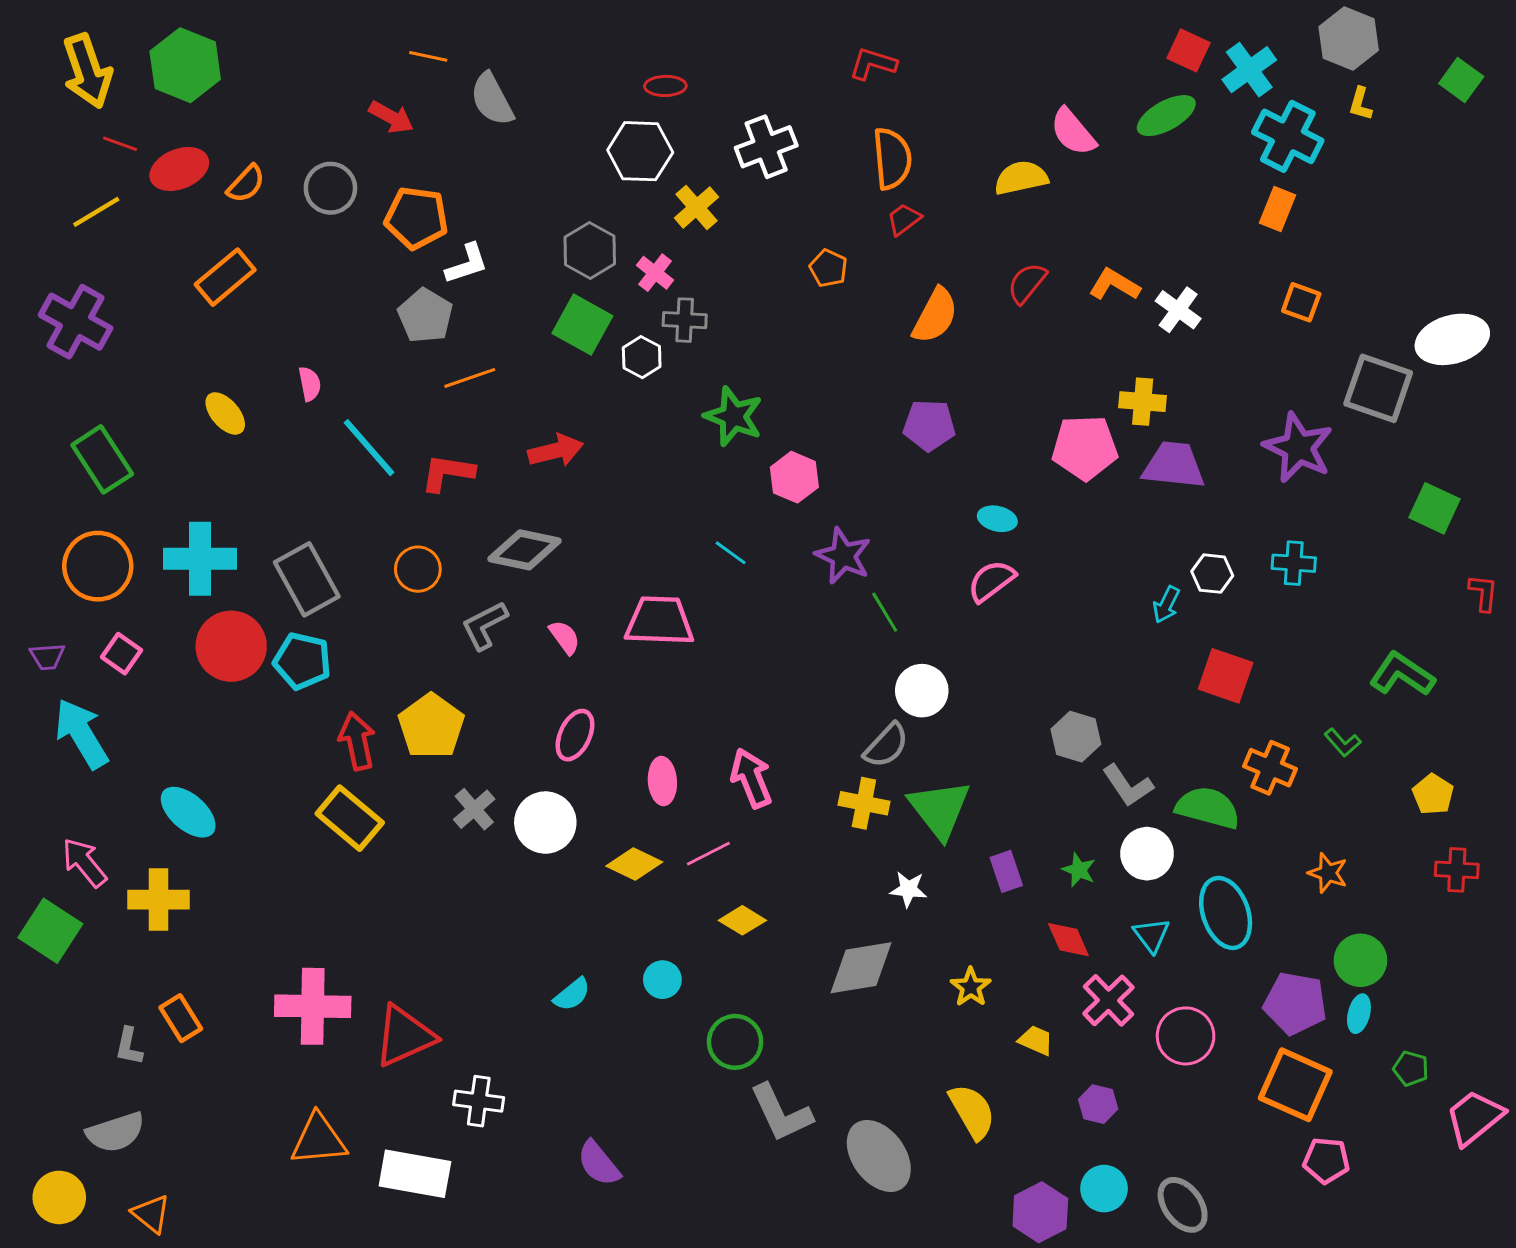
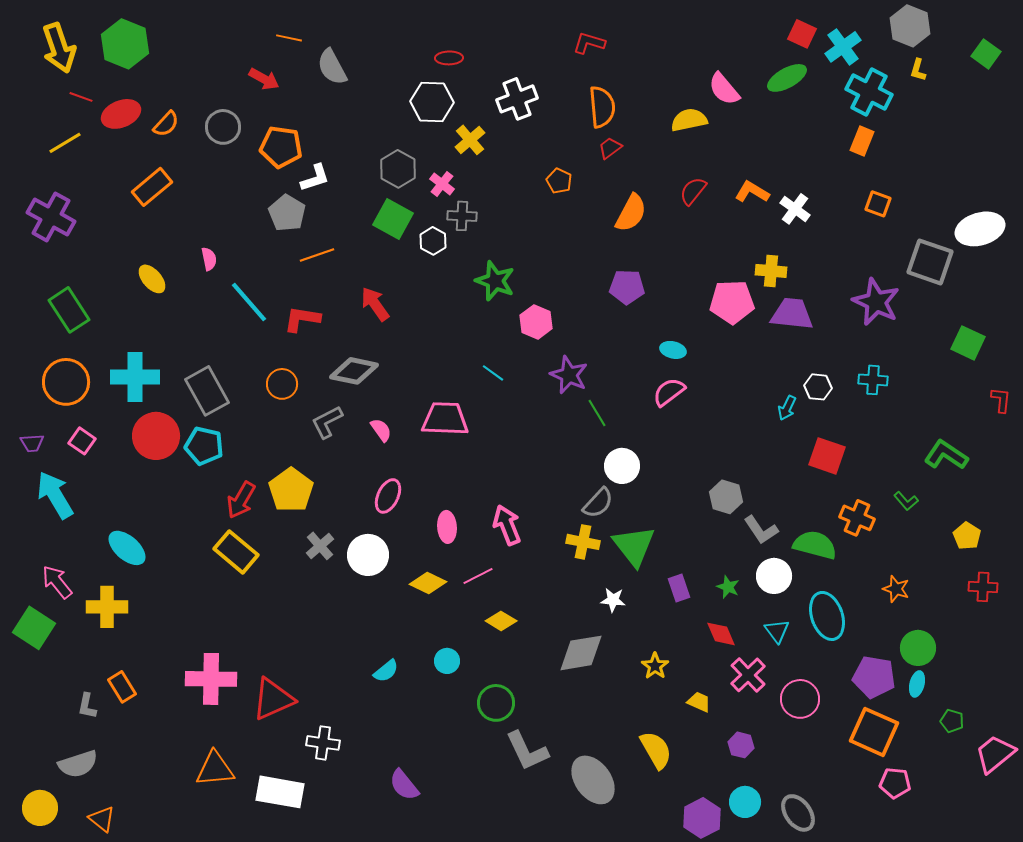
red arrow: (556, 451) -> (375, 304), turned -111
red arrow: (357, 741) -> (241, 500), turned -138

